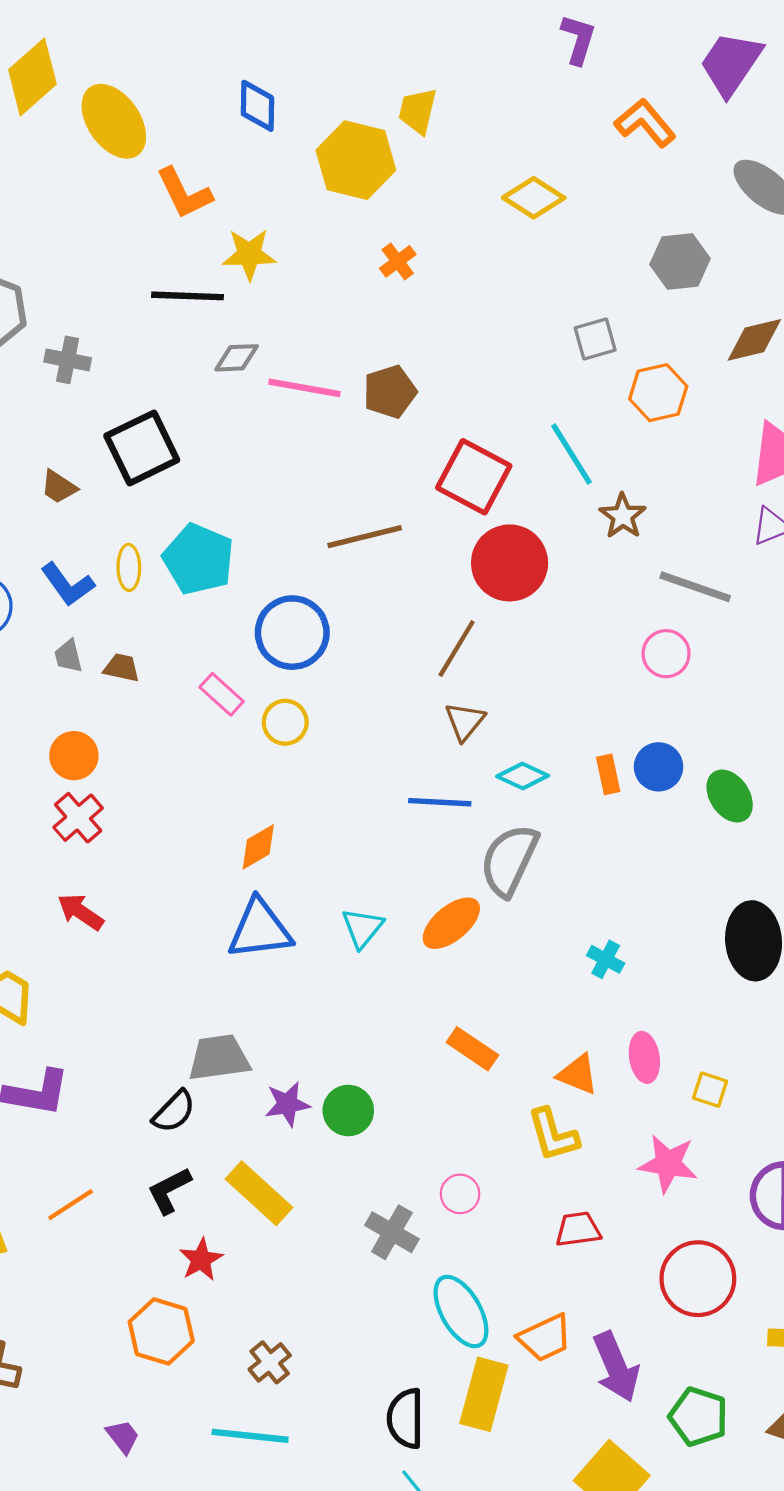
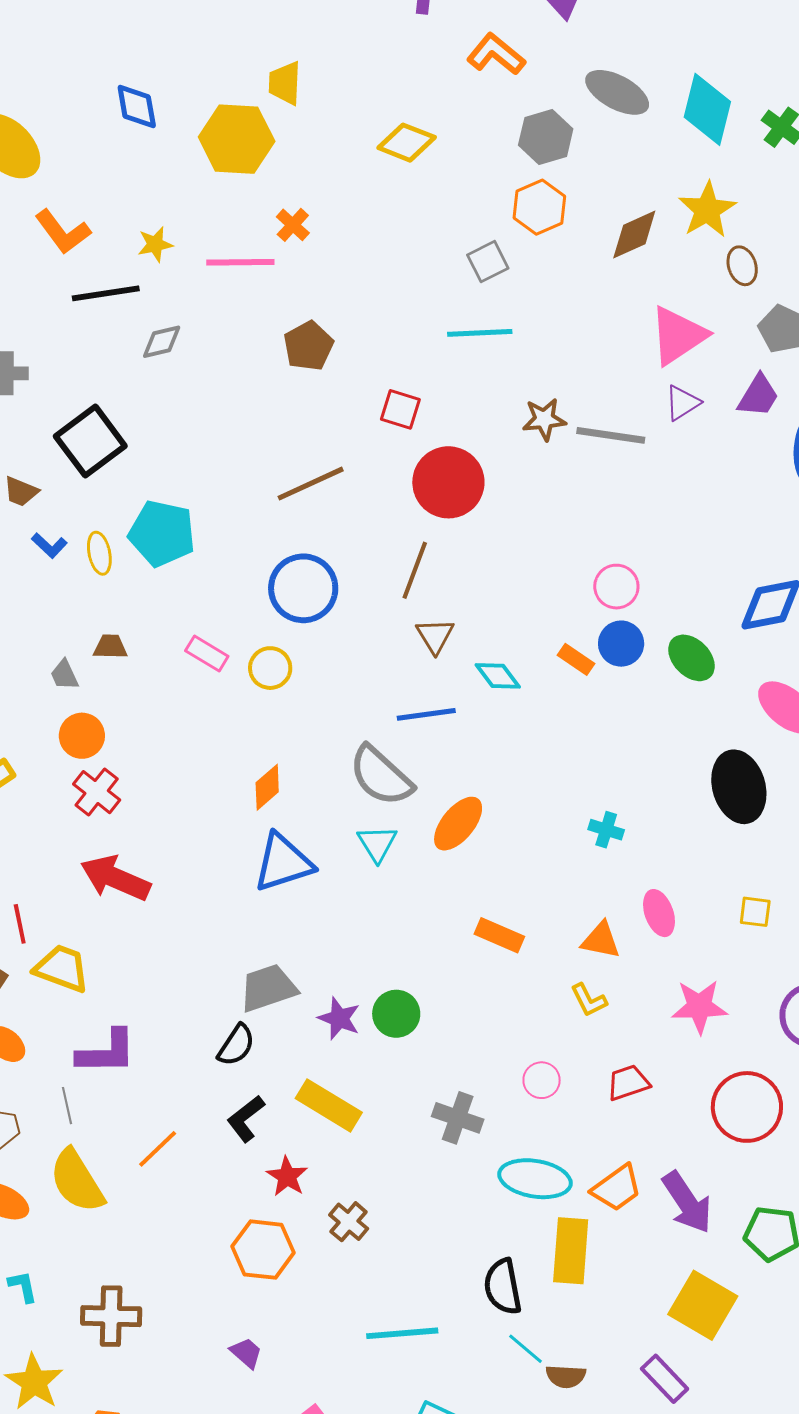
orange L-shape: (184, 193) -> (63, 232), moved
yellow star: (249, 254) -> (155, 244), size x0.7
gray hexagon: (680, 262) -> (546, 137), moved
pink line: (304, 388) -> (240, 262), moved
orange hexagon: (658, 393) -> (539, 207), moved
cyan line: (572, 454) -> (480, 333), moved, turned -50
red square: (474, 477) -> (400, 409), size x0.6
brown star: (623, 516) -> (544, 419), turned -30
blue L-shape: (68, 584) -> (49, 545), moved, size x0.7
gray line: (695, 587) -> (611, 435), moved
blue circle: (292, 633) -> (303, 588), moved
pink circle: (666, 654) -> (616, 587), moved
gray trapezoid: (68, 656) -> (64, 675), moved
orange rectangle: (608, 774) -> (576, 659), turned -33
cyan diamond: (523, 776) -> (498, 676), turned 39
gray semicircle: (509, 860) -> (381, 776), moved, turned -62
red arrow: (81, 912) -> (115, 878), size x1.5
yellow square: (710, 1090) -> (755, 912), moved
purple star: (287, 1104) -> (339, 1018), turned -30
yellow L-shape: (553, 1135) -> (589, 1000), size x0.7
pink circle: (460, 1194) -> (542, 1080), moved
cyan ellipse: (461, 1312) -> (535, 1179), turned -40
brown cross: (270, 1362) -> (349, 1222), moved
cyan line: (250, 1436) -> (402, 1333), moved

